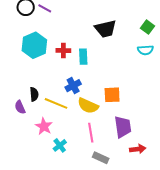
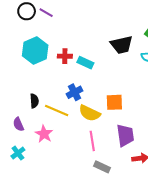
black trapezoid: (106, 29) -> (122, 45), moved
cyan rectangle: (83, 57) -> (85, 63), turned -63
purple semicircle: (20, 107) -> (18, 124), moved
cyan cross: (60, 145) -> (18, 153), moved

